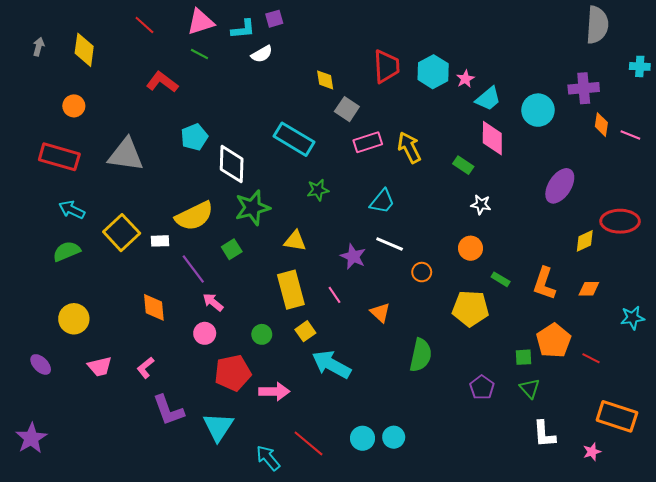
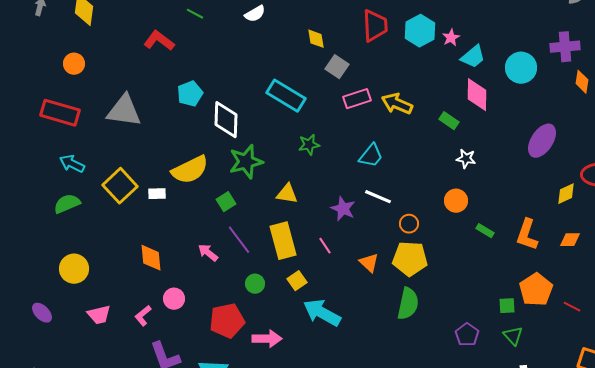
yellow arrow: (409, 147) -> (397, 104), turned -40
purple line: (193, 269) -> (239, 240), moved
yellow pentagon: (471, 308) -> (410, 259), moved
pink circle: (205, 333) -> (174, 299), moved

